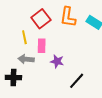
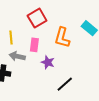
orange L-shape: (68, 17) -> (62, 38), moved
yellow line: (24, 37) -> (11, 38), moved

